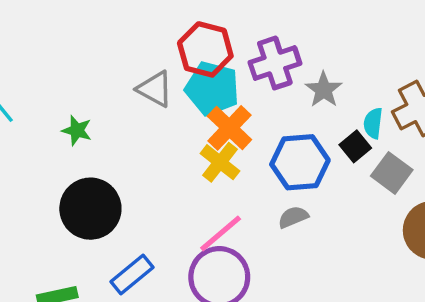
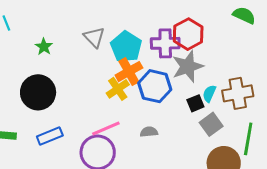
red hexagon: (205, 49) -> (188, 34), moved
gray star: (324, 90) -> (188, 66), size x1.5
blue hexagon: (300, 162) -> (155, 86), moved

